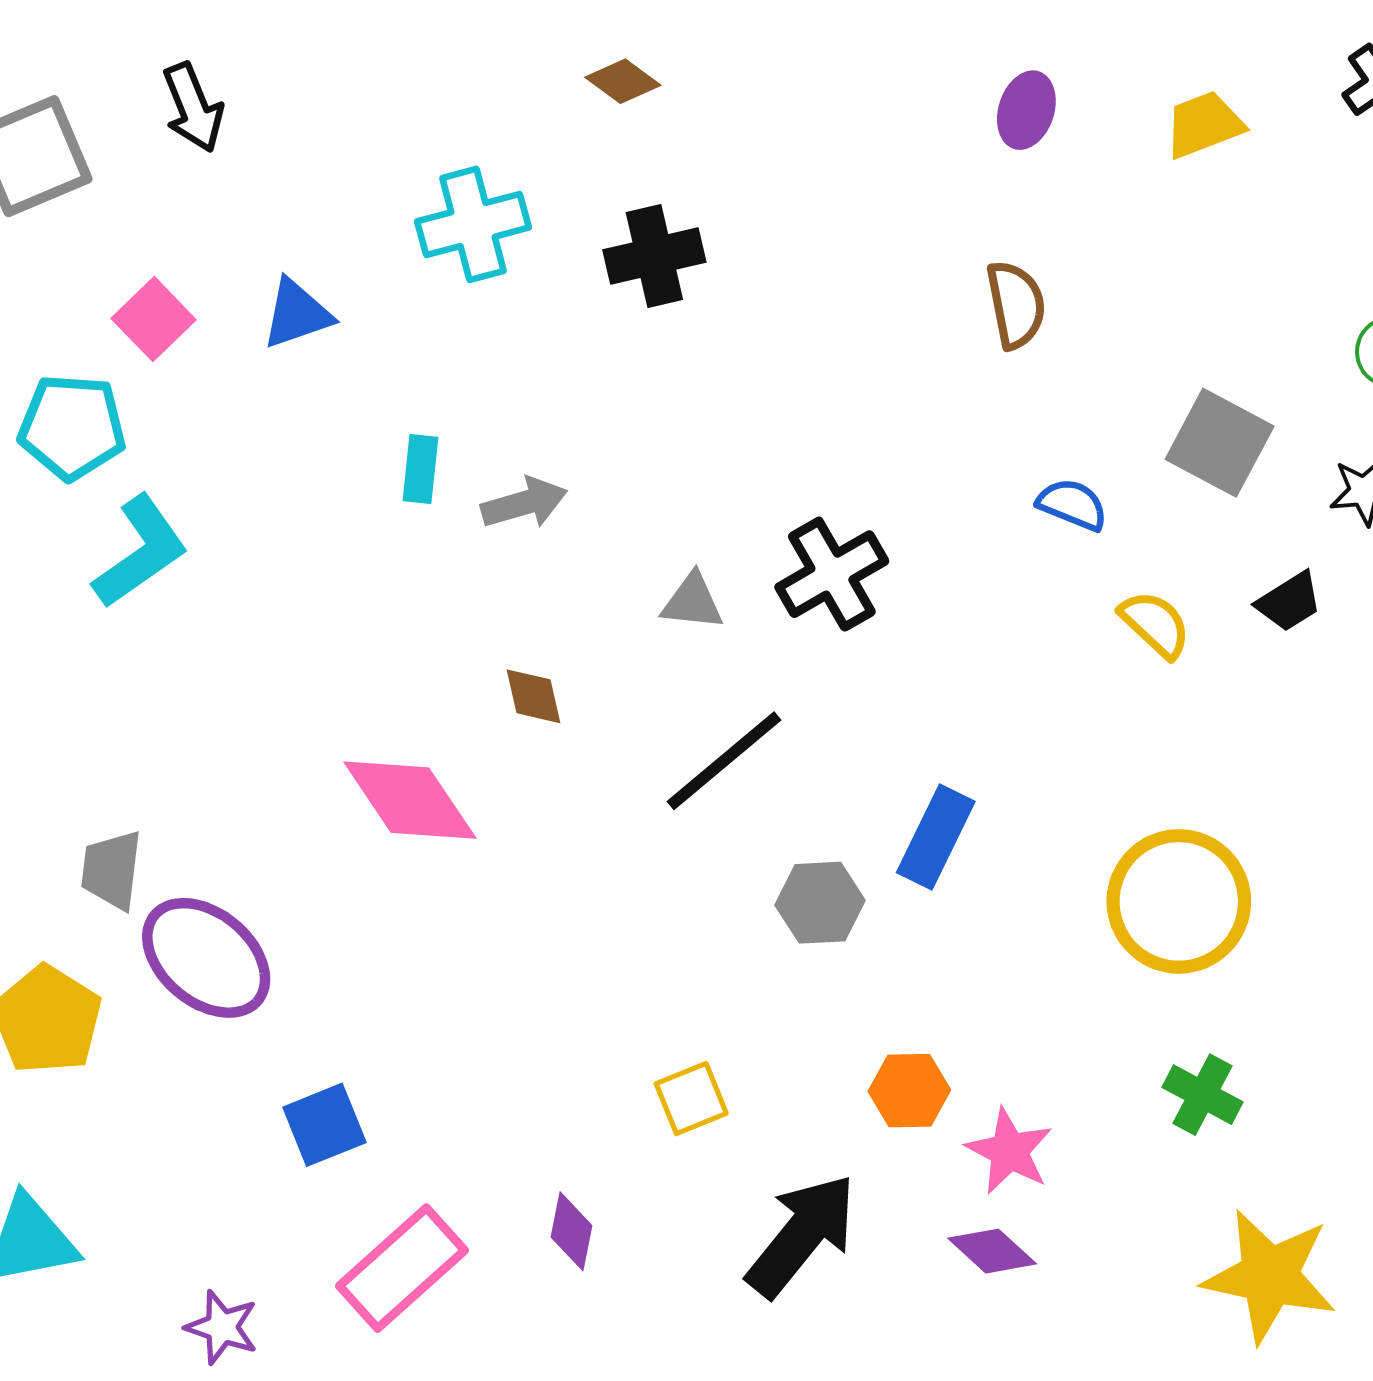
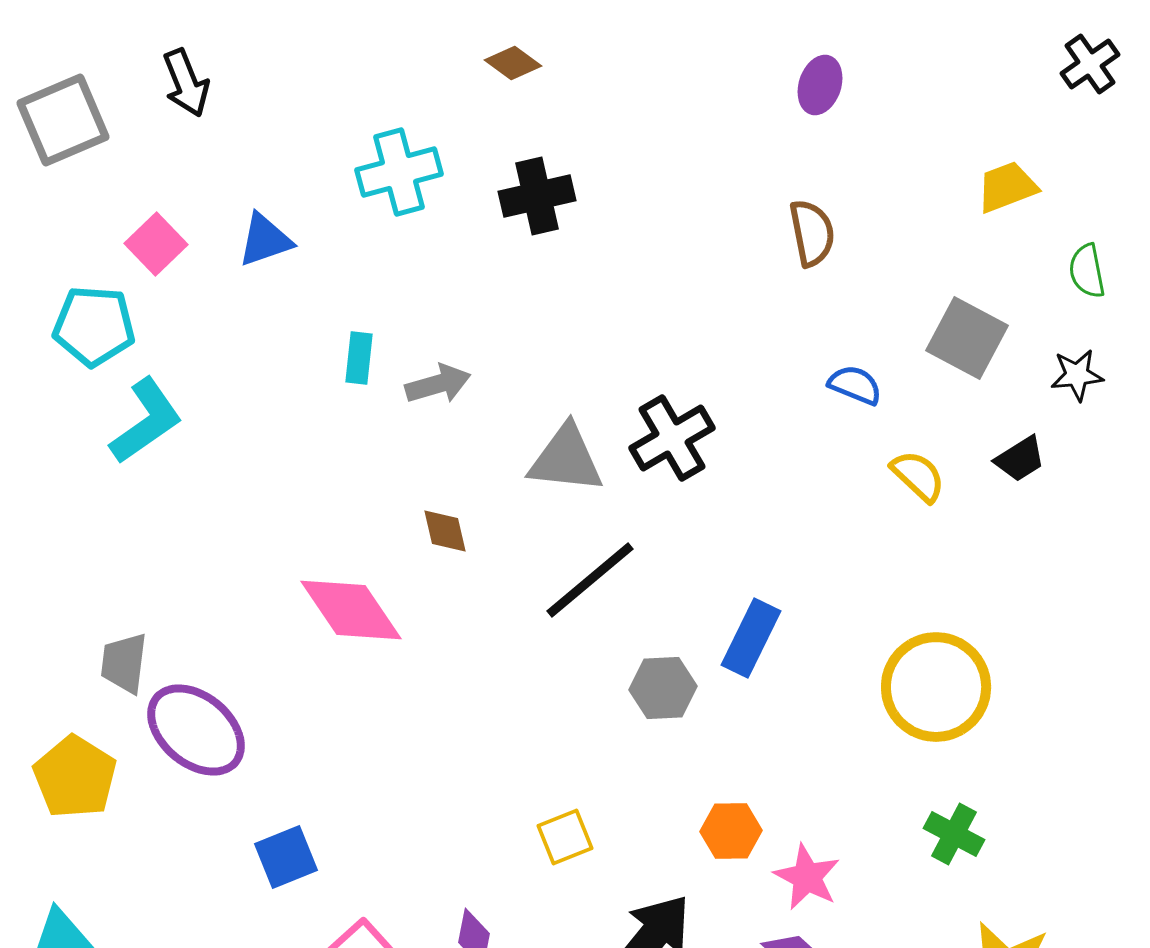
yellow trapezoid: (1204, 125) -> (1007, 187), moved
gray triangle: (693, 602) -> (566, 459), size x1.6

